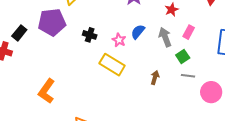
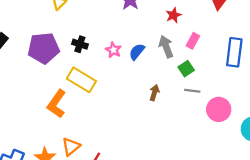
purple pentagon: (52, 22) -> (44, 48), moved
blue semicircle: (138, 32) -> (137, 52), moved
yellow rectangle: (112, 65) -> (81, 80), moved
orange L-shape: (47, 91) -> (57, 104), moved

